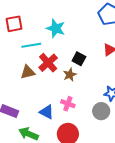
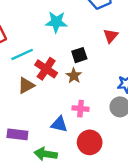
cyan star: (56, 28) -> (56, 22), moved
black square: (79, 59) -> (79, 55), turned -32

